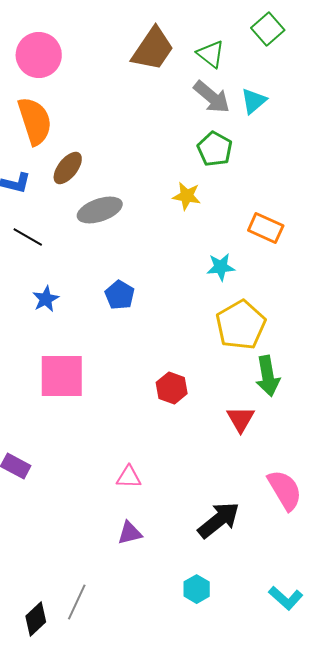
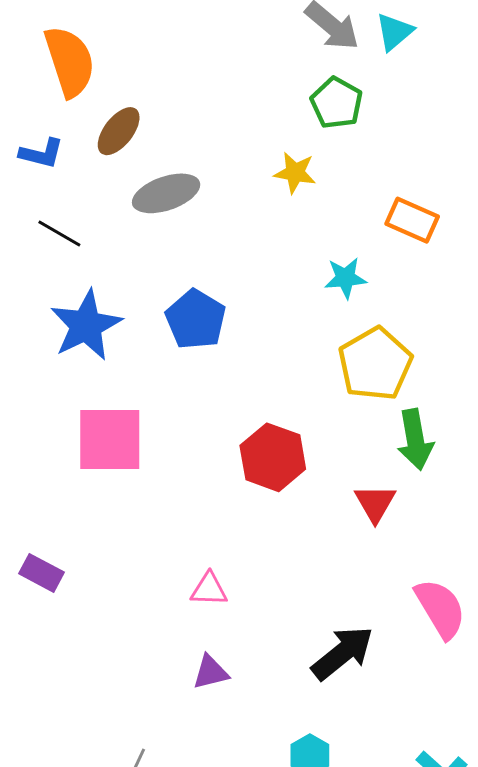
blue pentagon: (120, 295) -> (196, 319), size x1.4
blue star: (46, 299) -> (86, 325), size x1.8
red hexagon: (172, 388) -> (273, 457), size x1.4

